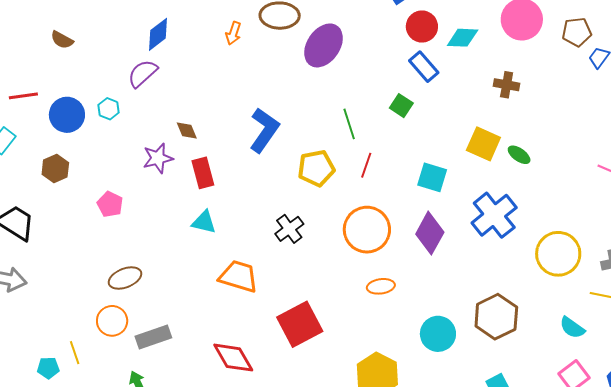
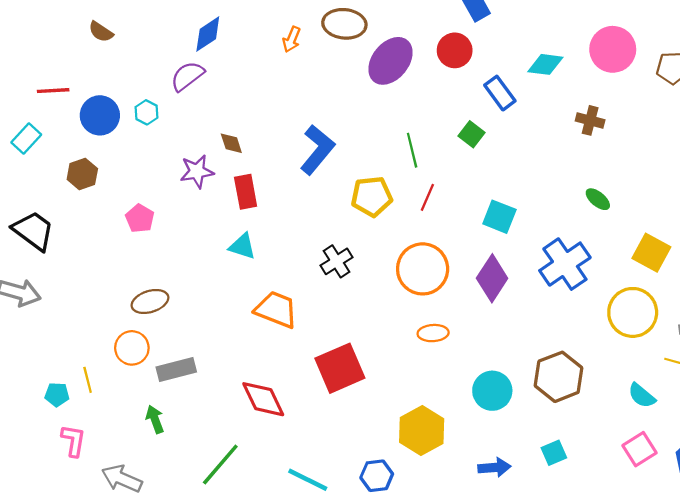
red circle: (422, 27) -> (455, 50), moved
yellow square: (483, 144) -> (651, 253), moved

